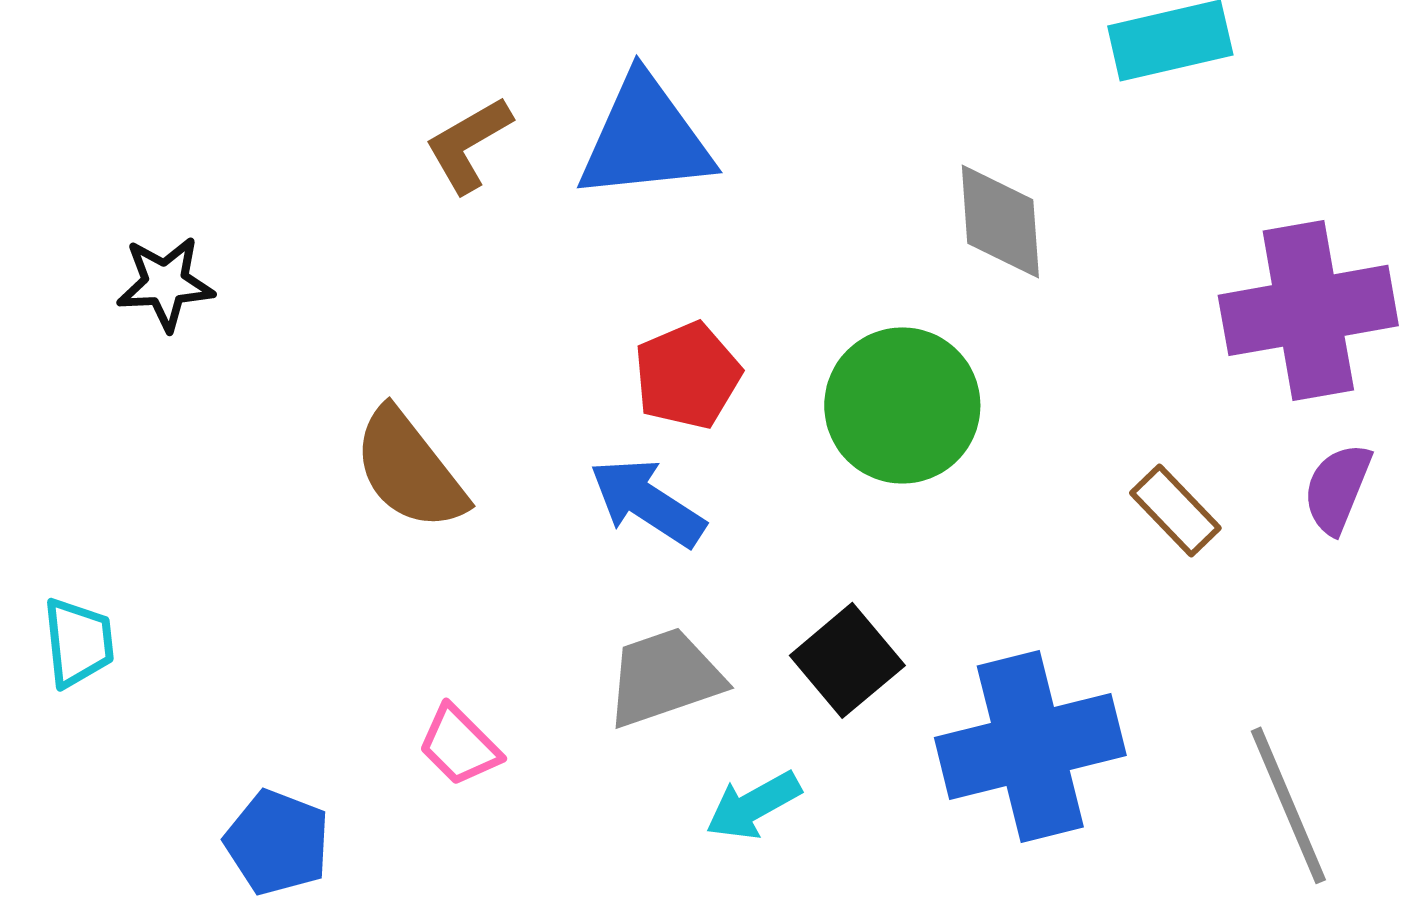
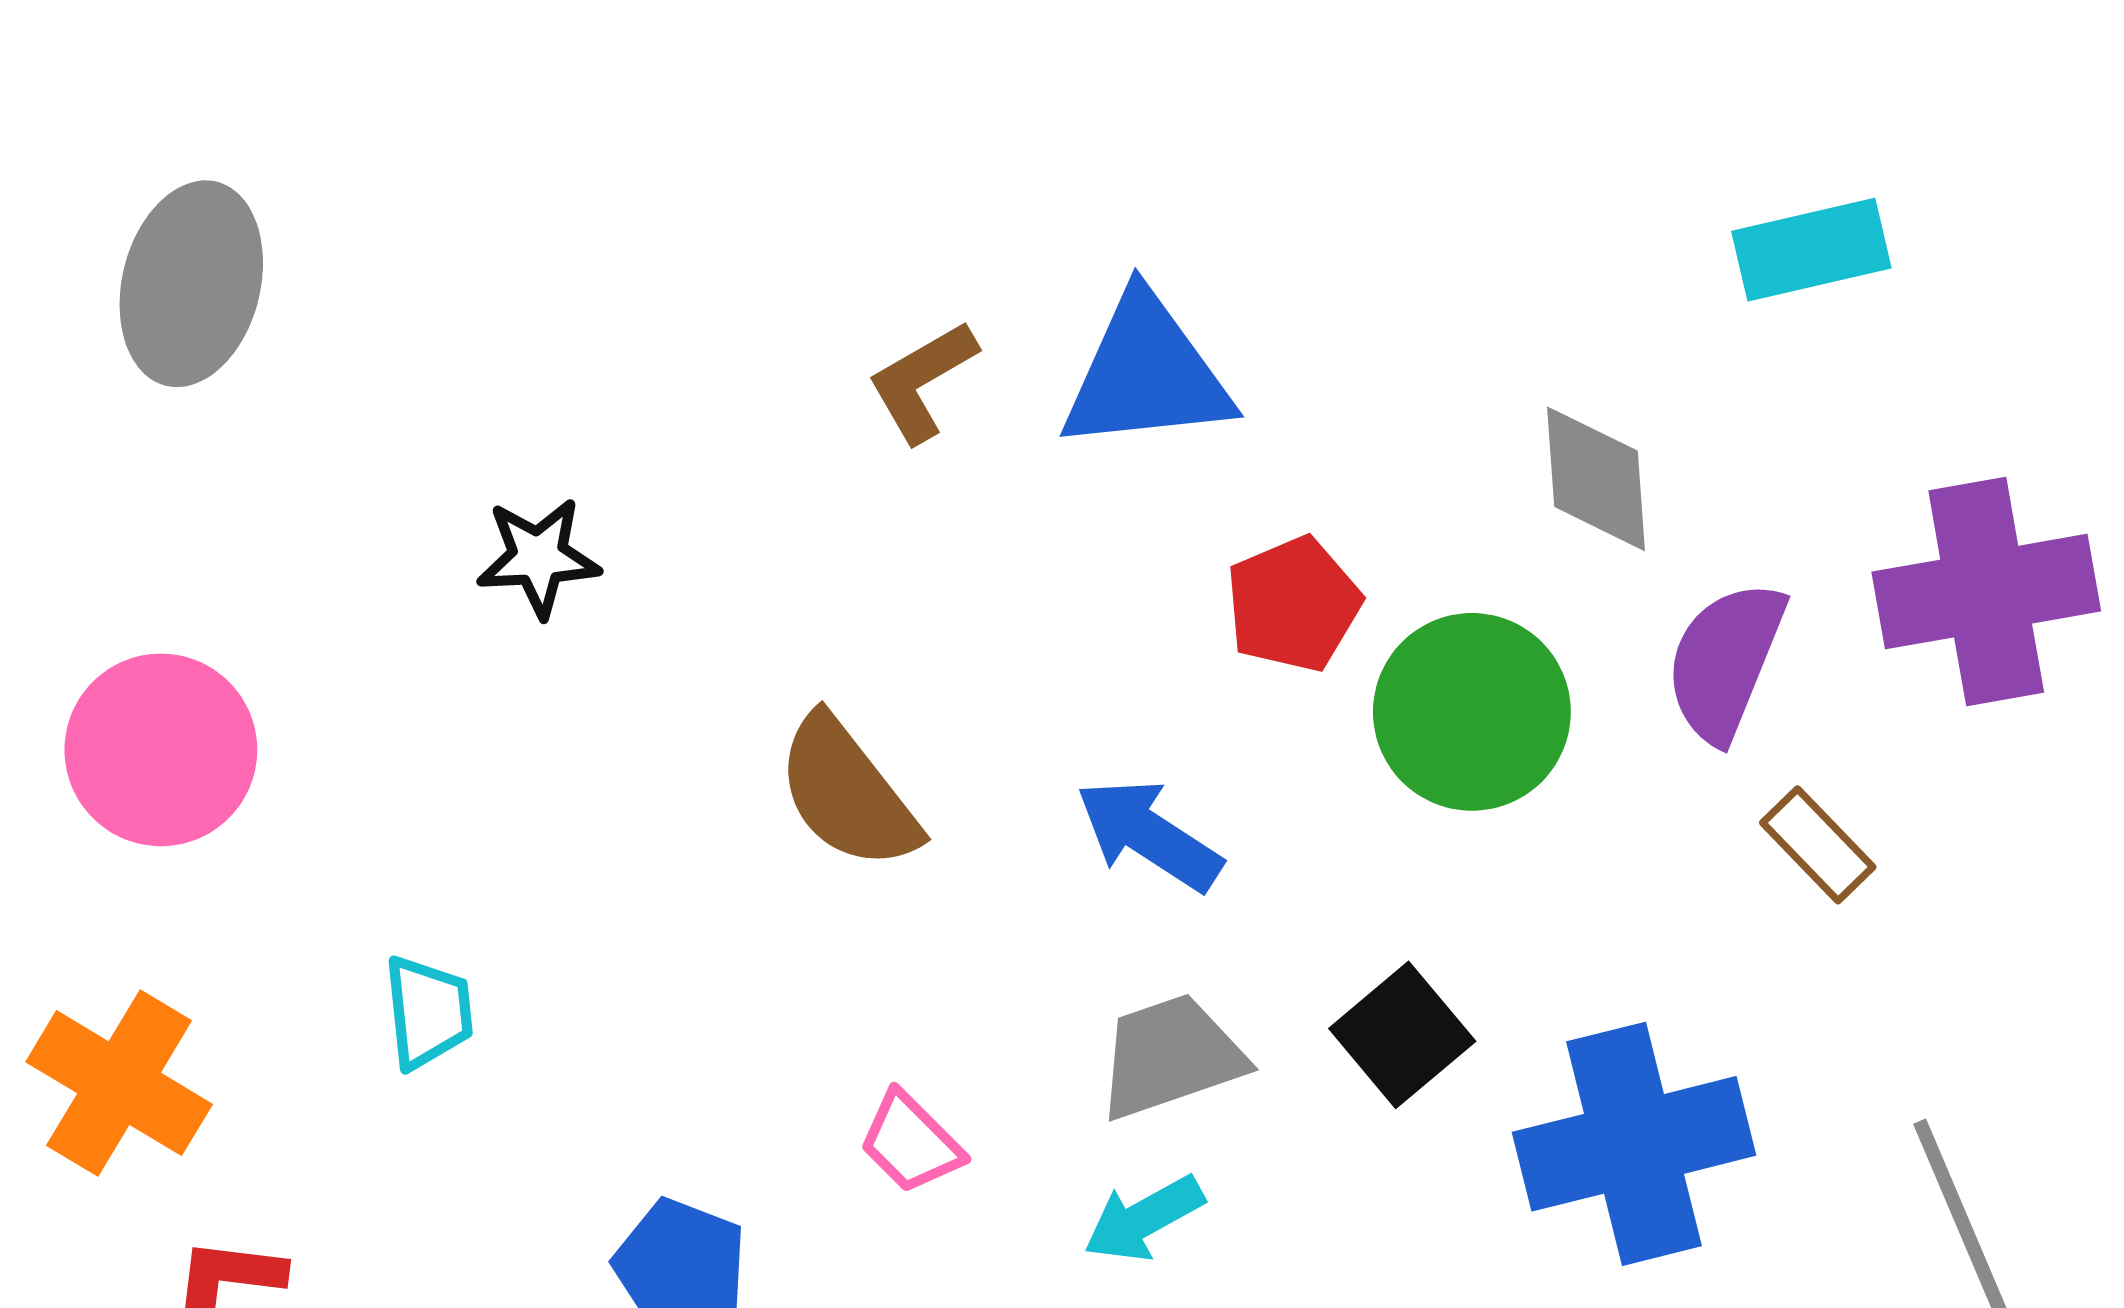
red pentagon: (687, 375) -> (1293, 604), moved
purple semicircle: (1337, 488) -> (1725, 661), moved, size x1.4
cyan arrow: (753, 805) -> (1144, 1219), moved

